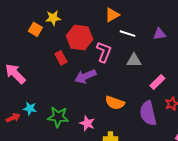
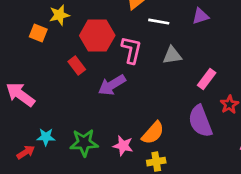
orange semicircle: (115, 103) -> (153, 133), moved, turned -60

